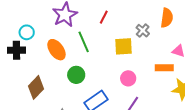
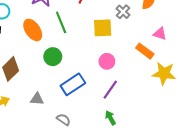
orange rectangle: (164, 68) -> (145, 51), turned 36

